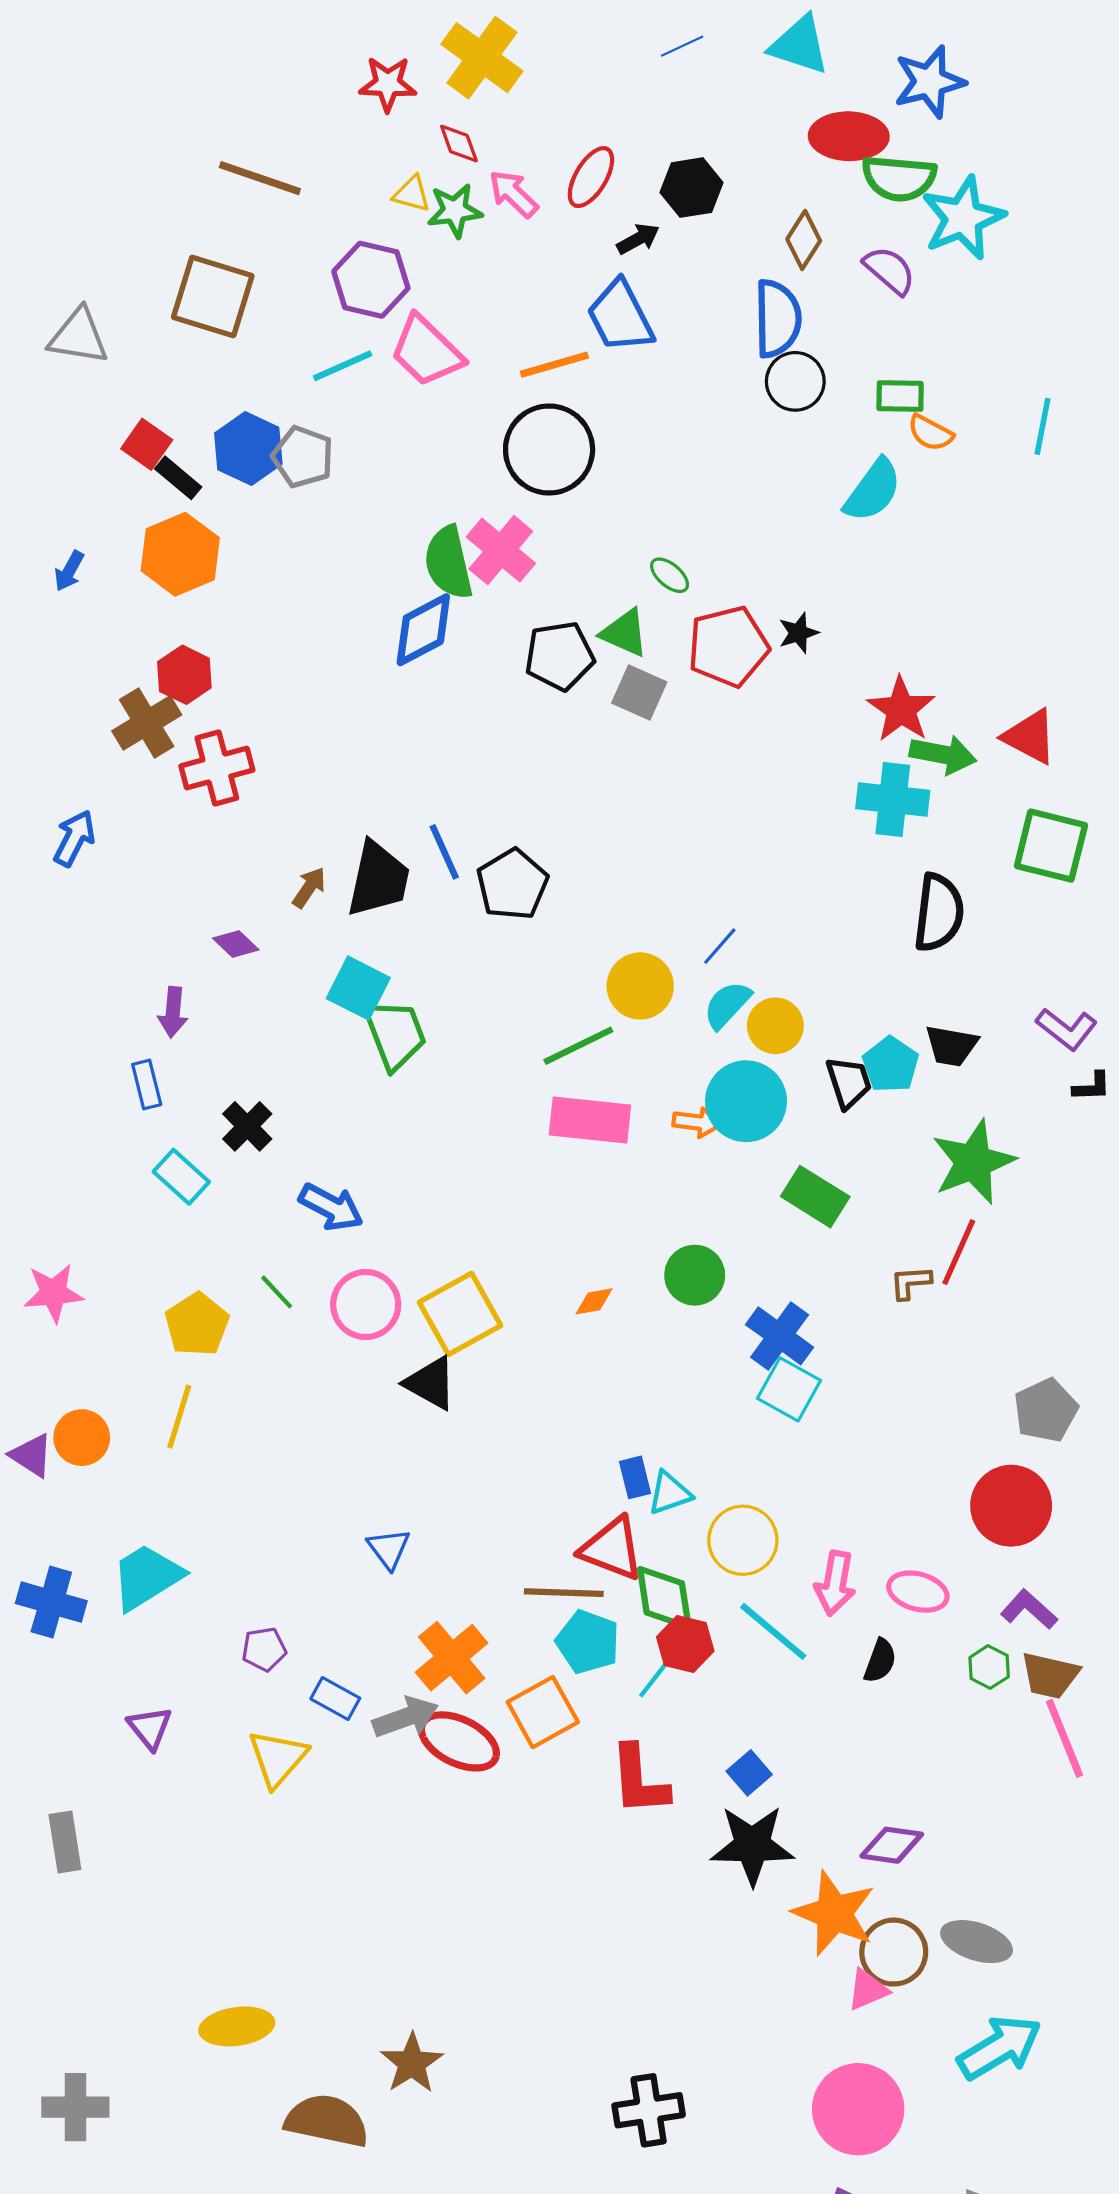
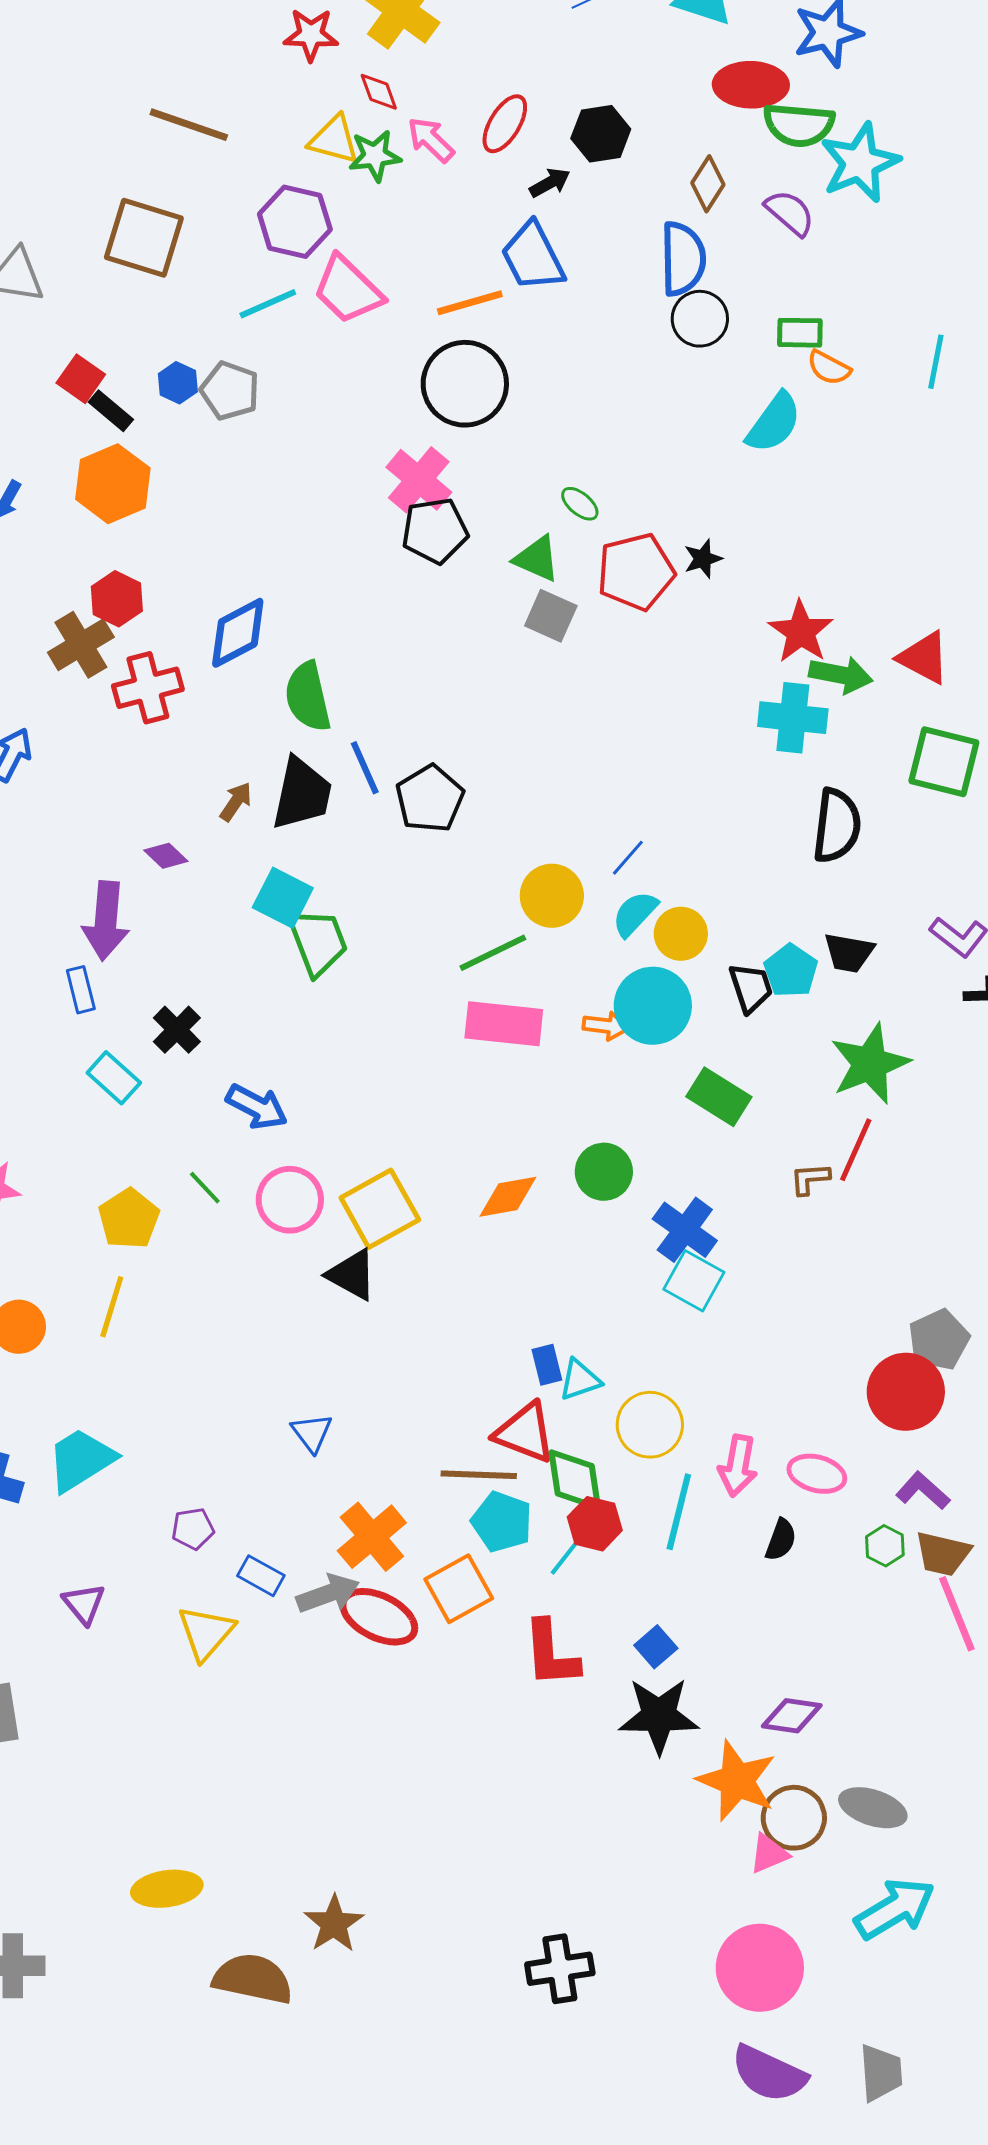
yellow triangle: (412, 194) -> (334, 140), size x1.4
blue hexagon: (248, 448) -> (178, 383), size x0.6
green semicircle: (448, 563) -> (308, 697), moved
blue diamond: (423, 630) -> (238, 633), moved
black pentagon: (560, 656) -> (435, 531), moved
purple arrow: (173, 1012) -> (106, 921), size x1.6
orange diamond: (594, 1301) -> (508, 1197), size x1.6
gray pentagon: (1046, 1410) -> (939, 1340), moved
cyan line: (773, 1631) -> (679, 1512), turned 64

